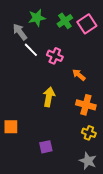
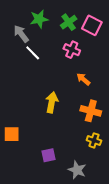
pink square: (87, 24) -> (92, 25), turned -30
pink cross: (55, 56) -> (72, 50), moved
gray star: (88, 161) -> (77, 170), moved

